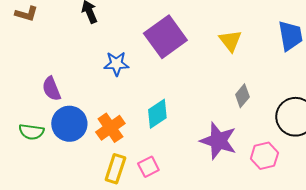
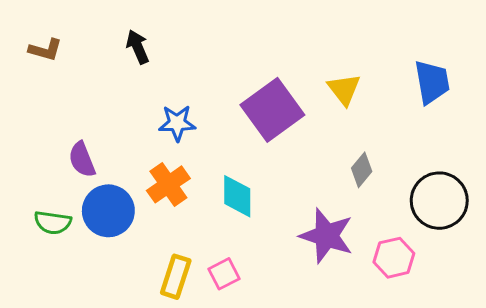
purple square: (165, 37) -> (272, 110), moved
cyan diamond: (157, 114) -> (237, 196), turned -56
orange cross: (110, 128) -> (168, 184), moved

